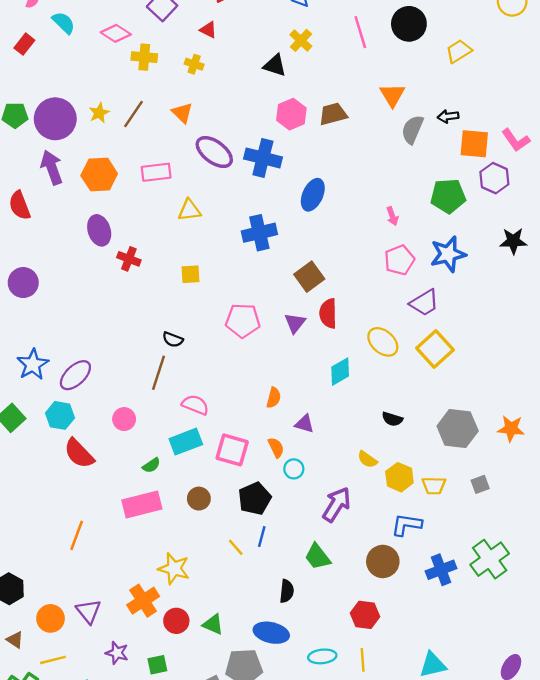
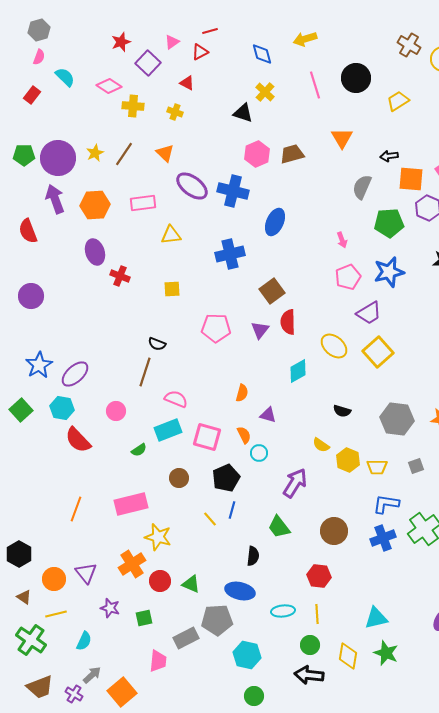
gray semicircle: (412, 129) -> (362, 187), moved
pink rectangle: (142, 505) -> (131, 504), moved
blue L-shape: (407, 525) -> (386, 504), moved

